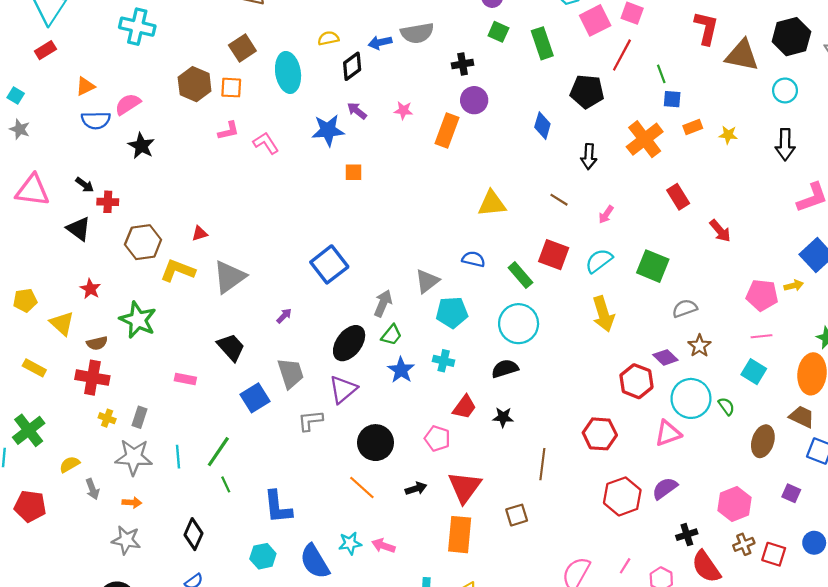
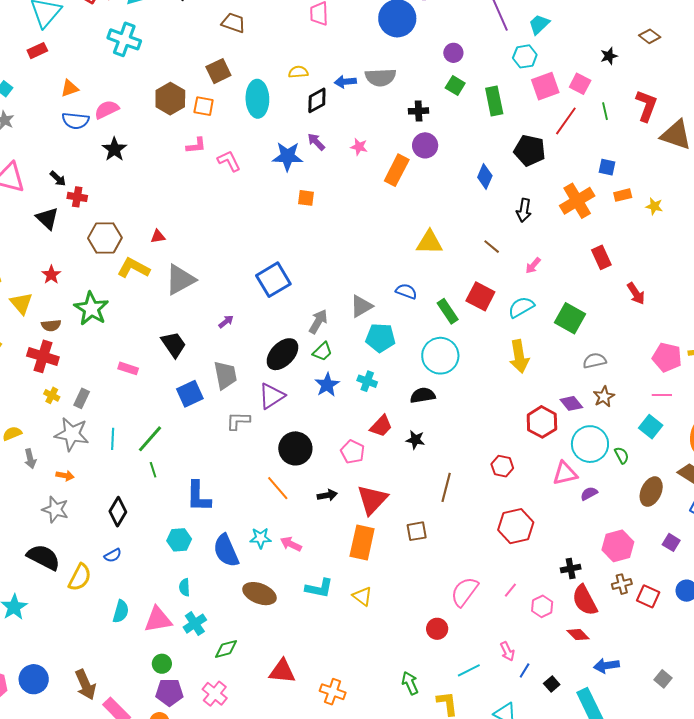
green line: (661, 74) -> (605, 111), moved
red hexagon: (600, 434) -> (502, 466), size x0.7
purple semicircle: (665, 488) -> (589, 494), moved, size x0.7

